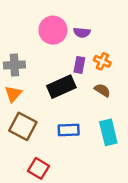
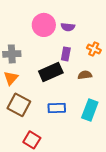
orange cross: (102, 61) -> (94, 49), moved
brown semicircle: (102, 90) -> (85, 75), turned -40
cyan rectangle: (108, 132) -> (90, 110), turned 35

